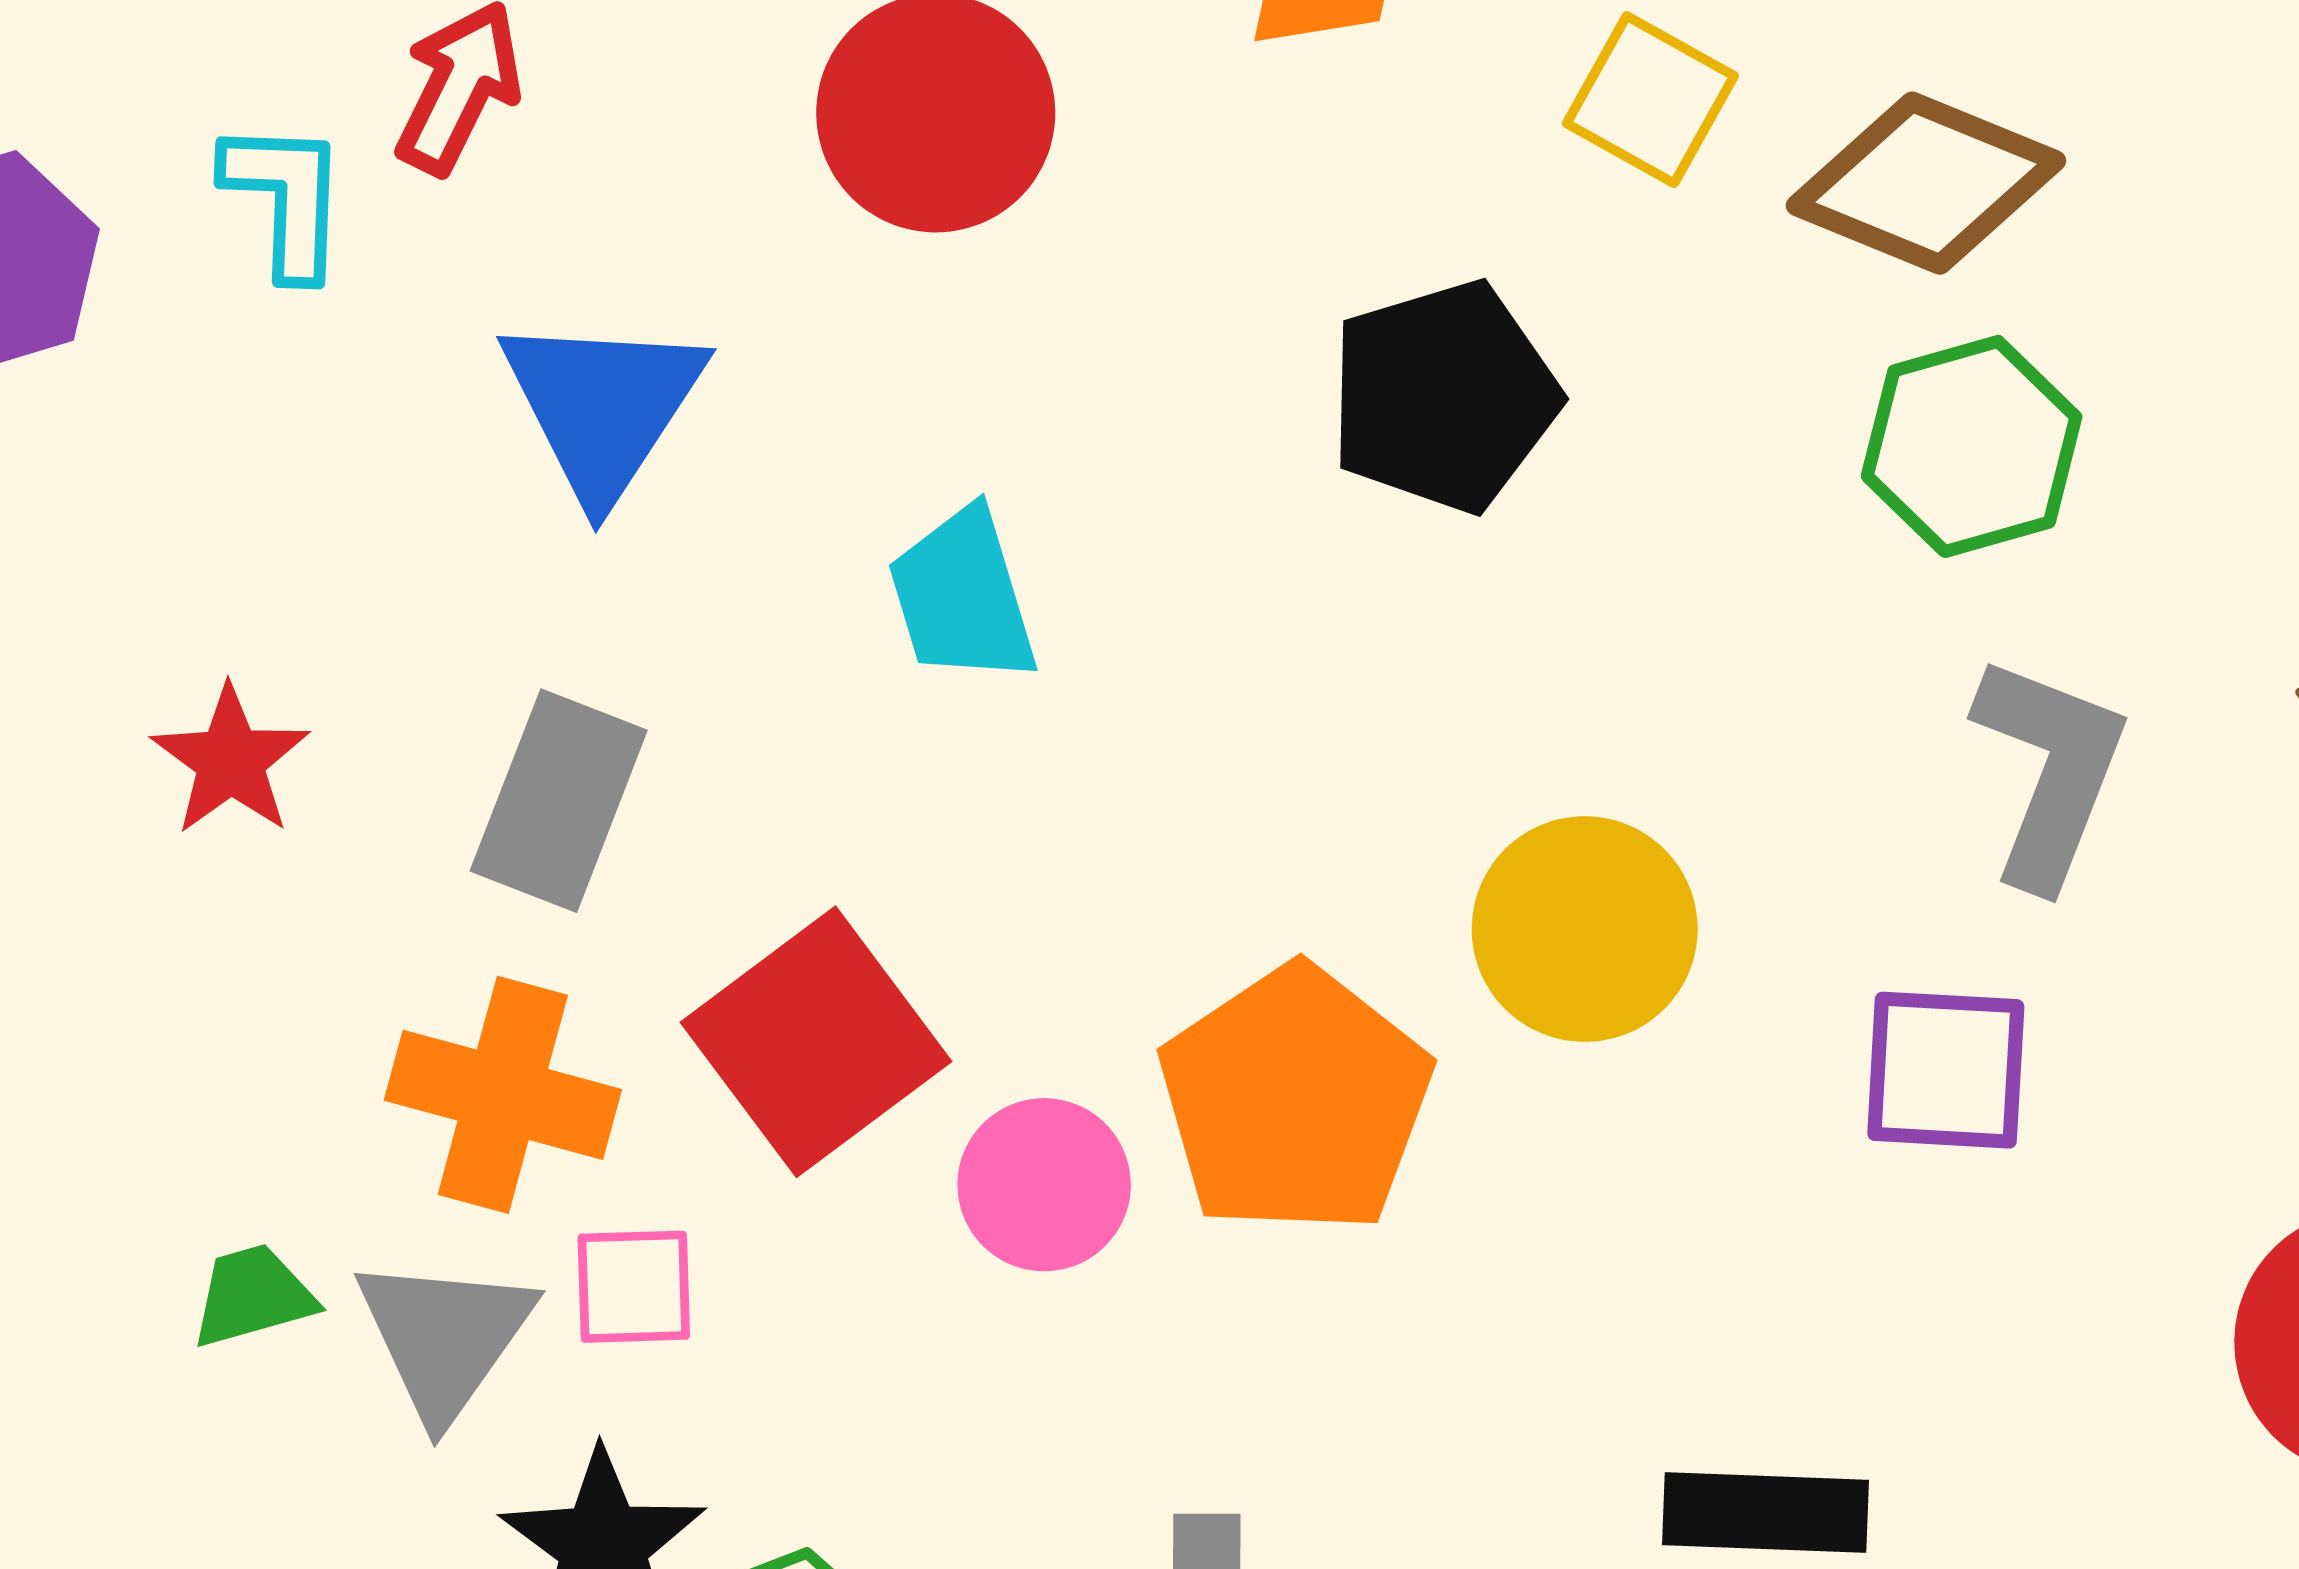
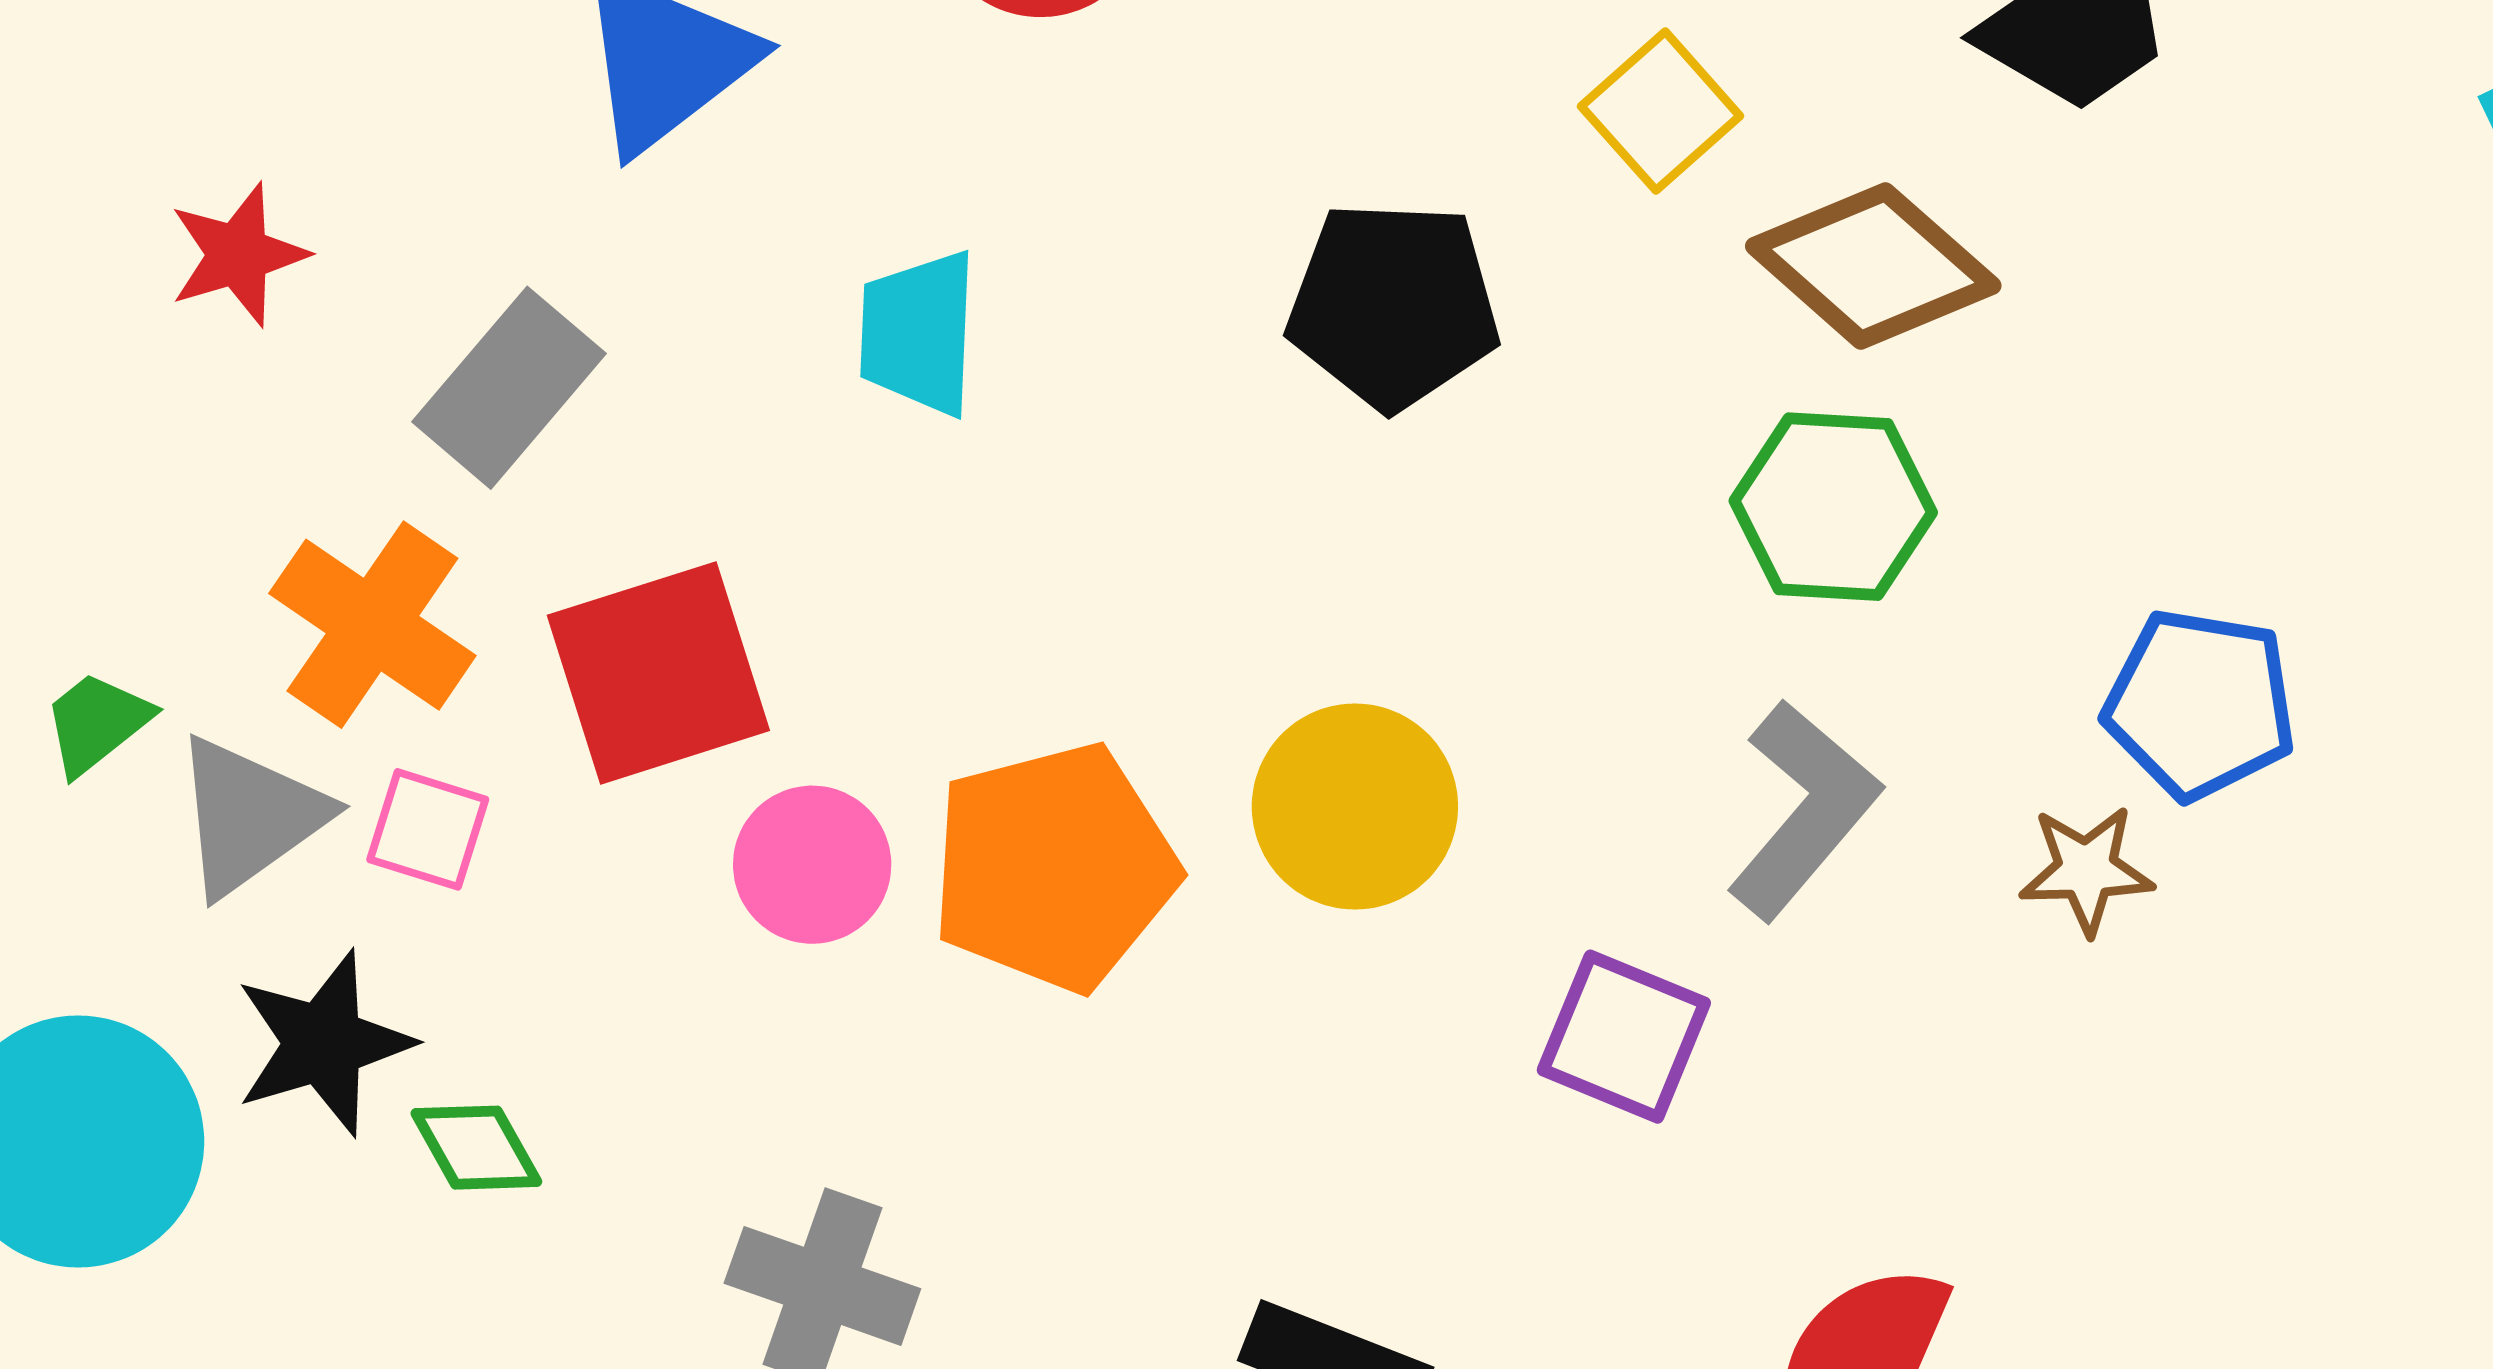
green trapezoid: (253, 1296) -> (97, 723), turned -42

